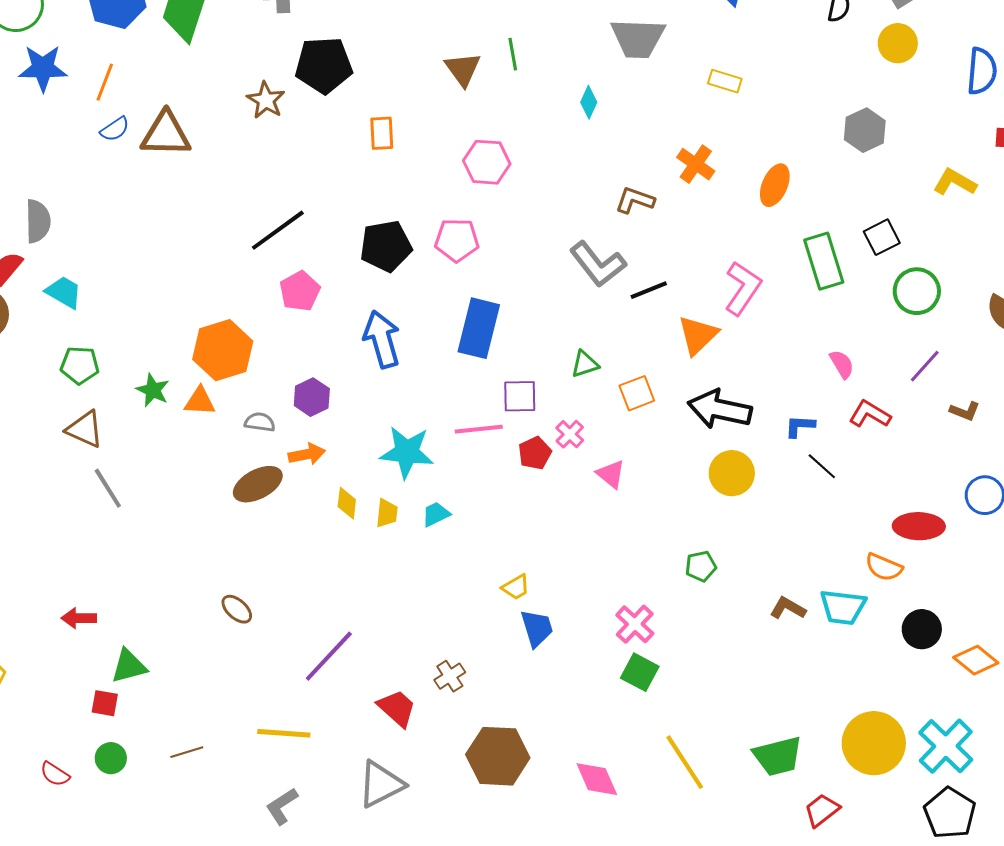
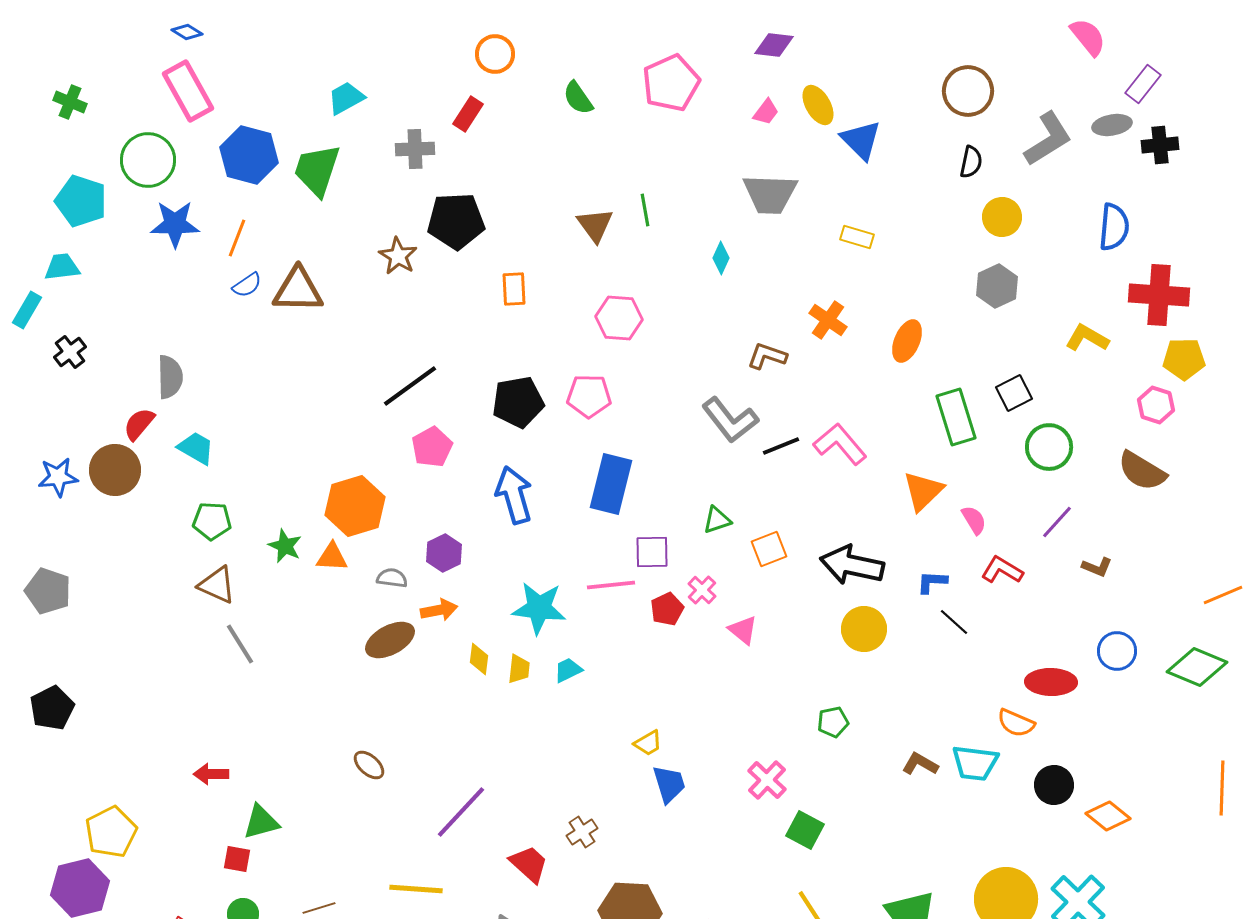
yellow circle: (898, 43) -> (1002, 217), moved
pink L-shape: (743, 288) -> (840, 444), moved, turned -74
orange triangle: (698, 335) -> (923, 491), moved
green square: (640, 672) -> (805, 830), moved

